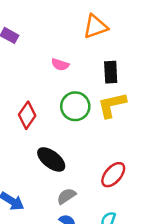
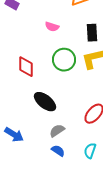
red diamond: (27, 115) -> (26, 67), turned -35

